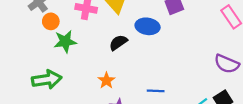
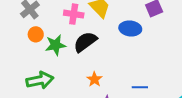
orange circle: (51, 21) -> (36, 34), moved
black semicircle: (118, 43) -> (85, 42), moved, size x1.4

